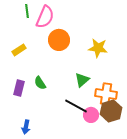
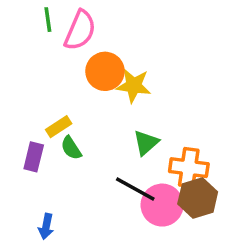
yellow star: (98, 48) -> (134, 86), moved
yellow rectangle: (19, 50) -> (59, 127), moved
pink circle: (91, 115) -> (162, 205), size x1.5

